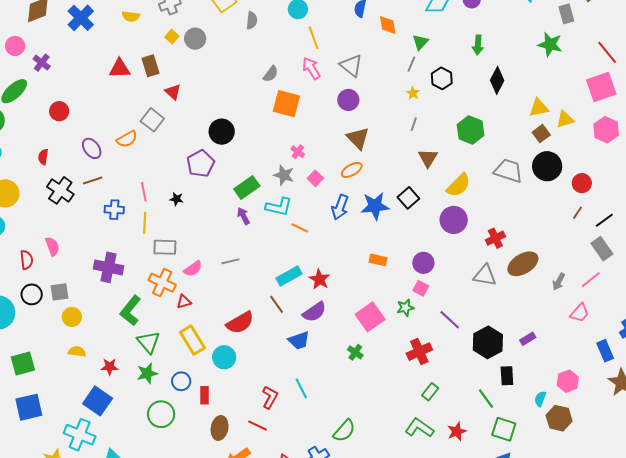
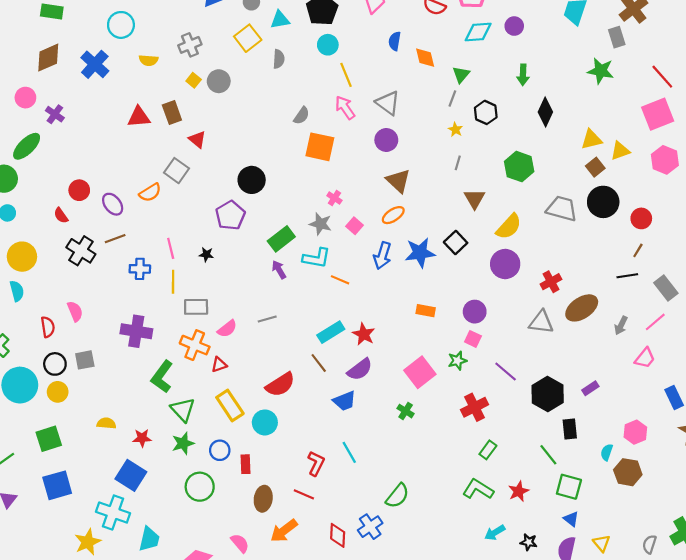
red circle: (59, 111) -> (79, 190), moved
red semicircle: (43, 157) -> (61, 215), turned -42
black line: (604, 220) -> (627, 276), moved, turned 30
yellow circle: (72, 317) -> (58, 392), moved

